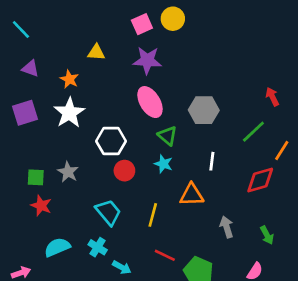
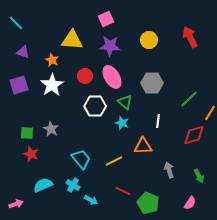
yellow circle: (173, 19) -> (149, 40), moved
yellow triangle: (96, 52) -> (72, 40), size x1.6
red arrow: (272, 97) -> (190, 37), moved, size x1.5
white hexagon: (111, 141) -> (95, 106), moved
red circle: (124, 171) -> (85, 76), moved
yellow line: (153, 215) -> (114, 161), turned 48

